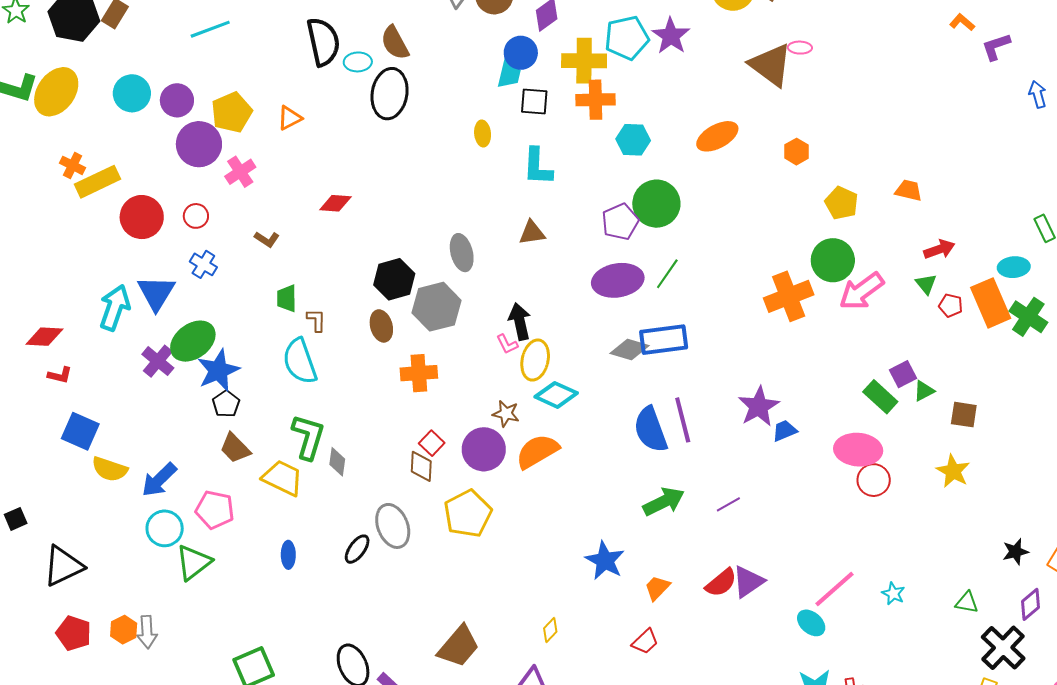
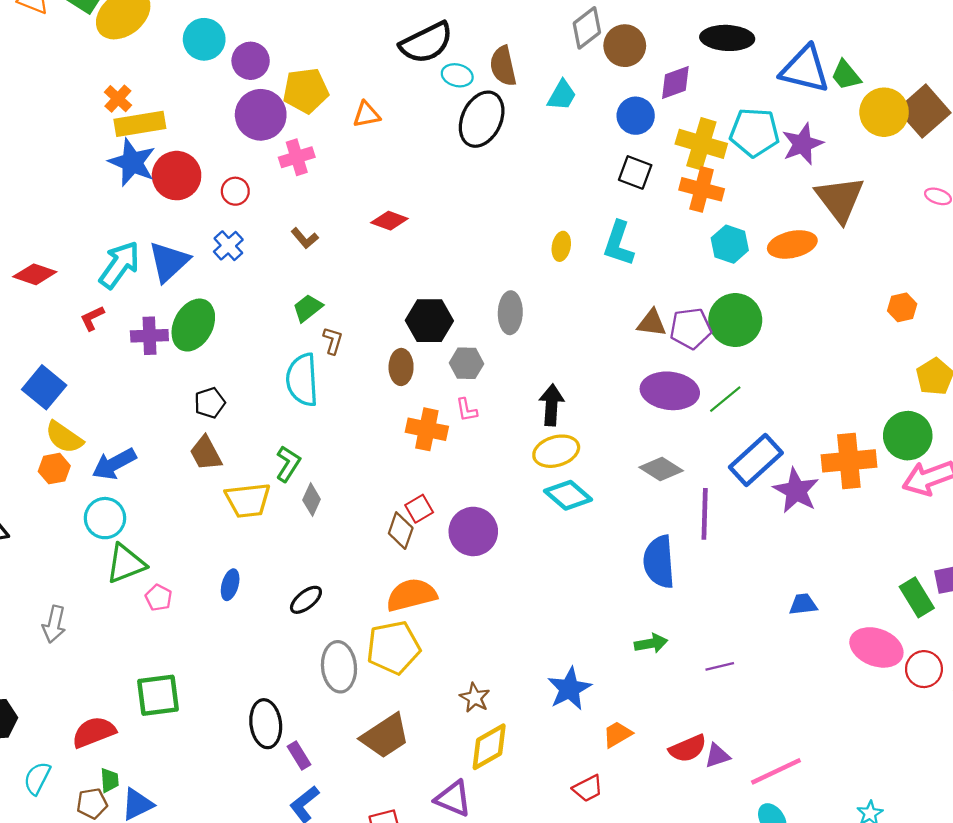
black semicircle: (323, 42) -> (426, 43), turned 60
brown triangle: (771, 65) -> (840, 199), moved
cyan trapezoid: (509, 74) -> (562, 95), moved
yellow ellipse: (483, 134) -> (561, 246), moved
orange ellipse: (717, 136) -> (792, 244), moved
brown triangle: (532, 233) -> (652, 323), moved
green trapezoid: (287, 298) -> (308, 308), turned 36
gray hexagon: (437, 307) -> (466, 363), size x0.6
blue rectangle: (664, 340) -> (756, 460), moved, turned -51
green ellipse: (193, 341) -> (193, 325), turned -42
pink L-shape: (507, 344) -> (467, 410), moved
yellow ellipse: (535, 360) -> (556, 451), turned 45
purple cross: (158, 361) -> (149, 336), turned 32
blue star: (218, 370) -> (132, 162), moved, turned 30
red L-shape: (60, 375) -> (92, 318), moved, turned 125
purple star: (759, 406) -> (796, 491), moved, turned -30
brown star: (506, 414) -> (475, 698), moved
purple line: (683, 420) -> (705, 514), moved
green L-shape: (308, 437) -> (288, 464), size x0.7
orange semicircle: (537, 451) -> (411, 595), moved
yellow trapezoid: (283, 478) -> (248, 500), turned 132
red circle: (874, 480) -> (924, 669), moved
green arrow: (664, 502) -> (651, 643), size x0.7
pink pentagon: (215, 510) -> (159, 598), moved, size x0.6
yellow pentagon: (468, 514) -> (393, 648), moved
gray ellipse: (393, 526) -> (339, 667), moved
purple triangle: (748, 582) -> (717, 756), size x0.7
pink line: (835, 589) -> (776, 771), moved
orange hexagon: (124, 630) -> (54, 469), moved
yellow diamond: (550, 630) -> (489, 747), size x1.8

